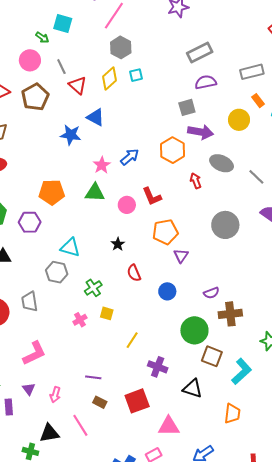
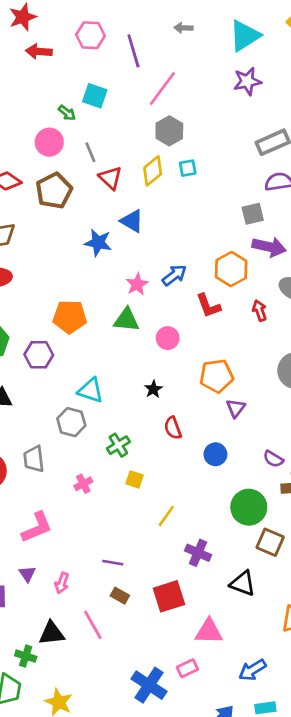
red L-shape: (152, 196) -> (208, 306), moved
purple semicircle: (211, 293) -> (273, 459), turned 49
pink cross: (80, 320) -> (83, 484), moved

